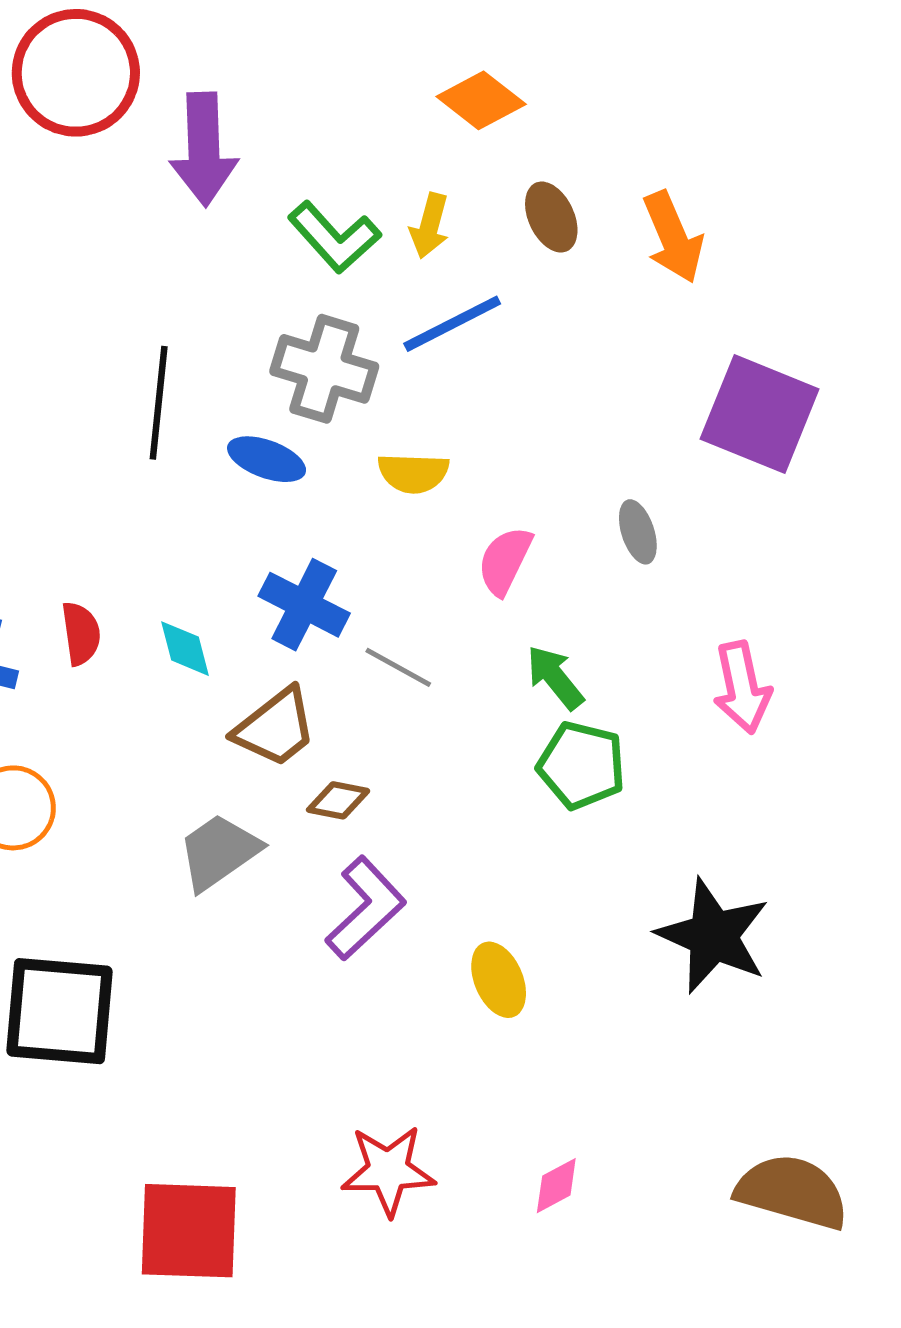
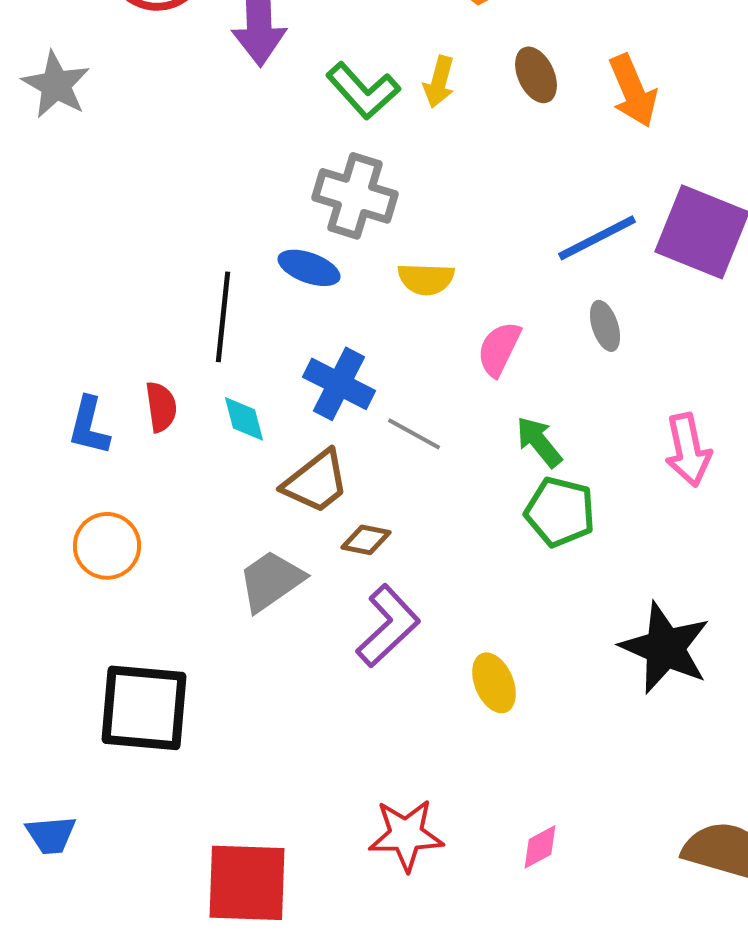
blue line: (452, 324) -> (597, 238), moved
black line: (159, 403) -> (223, 317), moved

